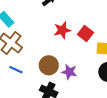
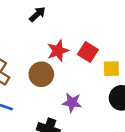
brown circle: (49, 65) -> (41, 74), moved

